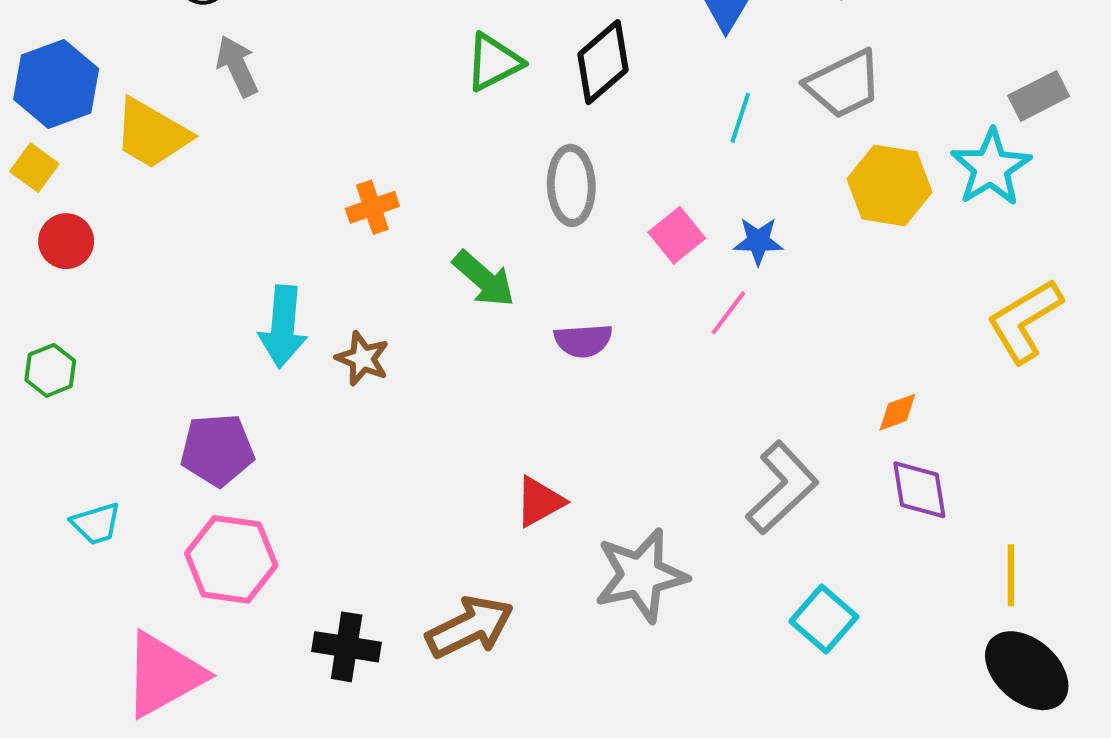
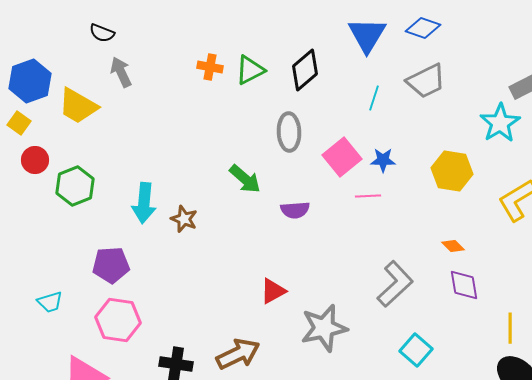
yellow hexagon: (889, 185) -> (452, 171), moved
orange cross: (372, 207) -> (210, 67), moved, turned 30
pink square: (677, 235) -> (342, 157), size x1.4
pink line: (728, 313) -> (368, 196), turned 50
green hexagon: (50, 370) -> (75, 186), moved, size x1.5
orange diamond: (897, 412) -> (453, 246), turned 65

